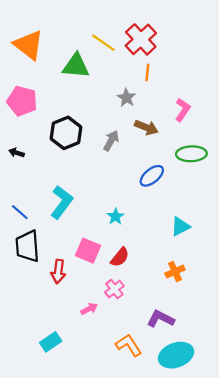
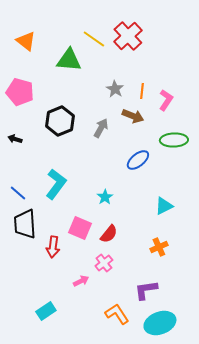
orange triangle: (29, 45) -> (26, 41), size x0.7
orange line: (147, 72) -> (142, 91), moved
purple L-shape: (161, 319) -> (146, 290), turned -35

